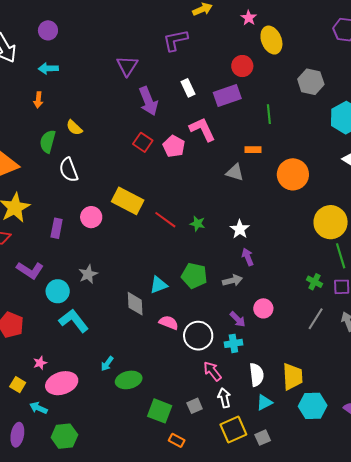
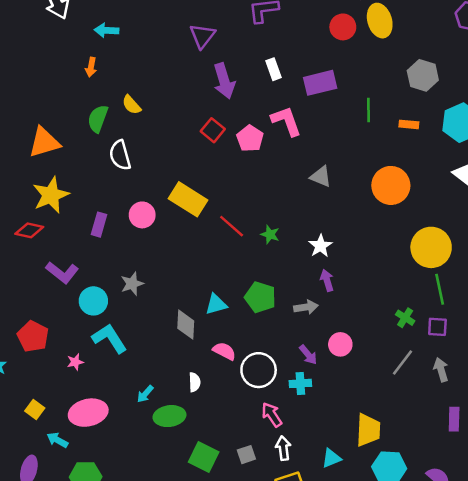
red circle: (242, 66) -> (343, 27), moved
orange rectangle: (253, 150) -> (409, 124), moved
pink star: (40, 363) -> (75, 362), moved
white semicircle: (257, 375) -> (195, 382), moved, size x0.7

